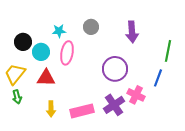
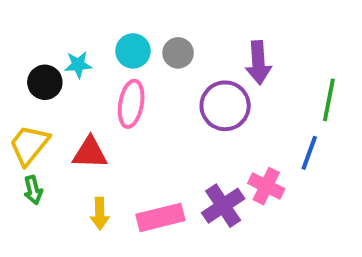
cyan star: (59, 31) -> (78, 65), moved
cyan circle: (41, 52) -> (133, 51), moved
purple circle: (115, 69) -> (225, 106), moved

